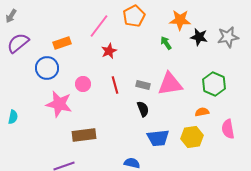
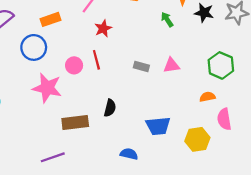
pink triangle: (170, 84) -> (172, 65), size x0.6
red line: (115, 85) -> (96, 60), moved
black semicircle: (143, 109) -> (110, 108), moved, turned 35
pink semicircle: (228, 129) -> (224, 119), moved
yellow hexagon: (192, 137) -> (197, 139), moved

